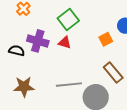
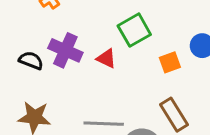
green square: (68, 20) -> (134, 30), moved

